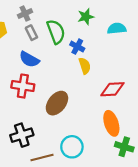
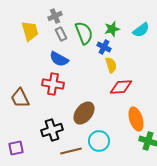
green star: (86, 17) -> (112, 29), moved
cyan semicircle: (117, 28) -> (141, 30), turned 150
red diamond: (112, 89) -> (121, 87), moved
brown ellipse: (57, 103) -> (84, 113), moved

